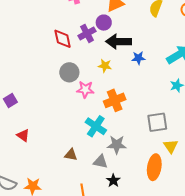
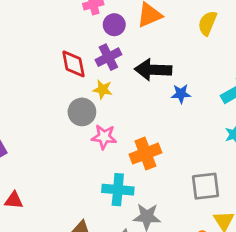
purple circle: (104, 23) -> (114, 25), moved
yellow star: (105, 66) -> (103, 89), moved
cyan cross: (96, 126) -> (118, 190), turned -30
red triangle: (23, 135) -> (14, 200), turned -32

